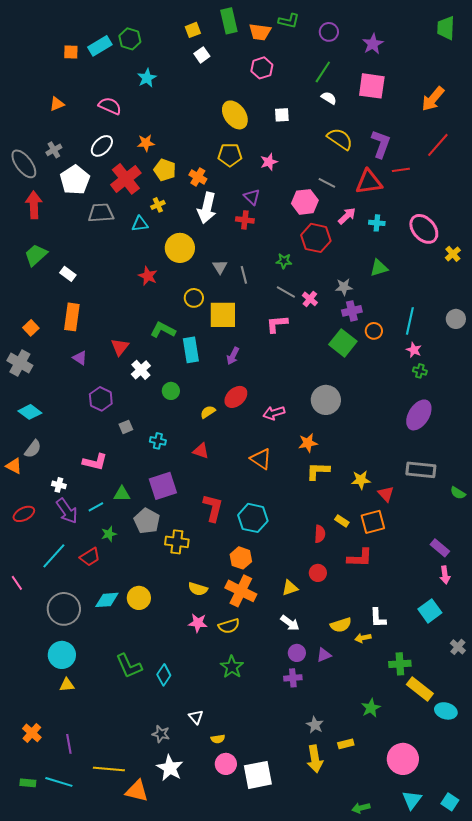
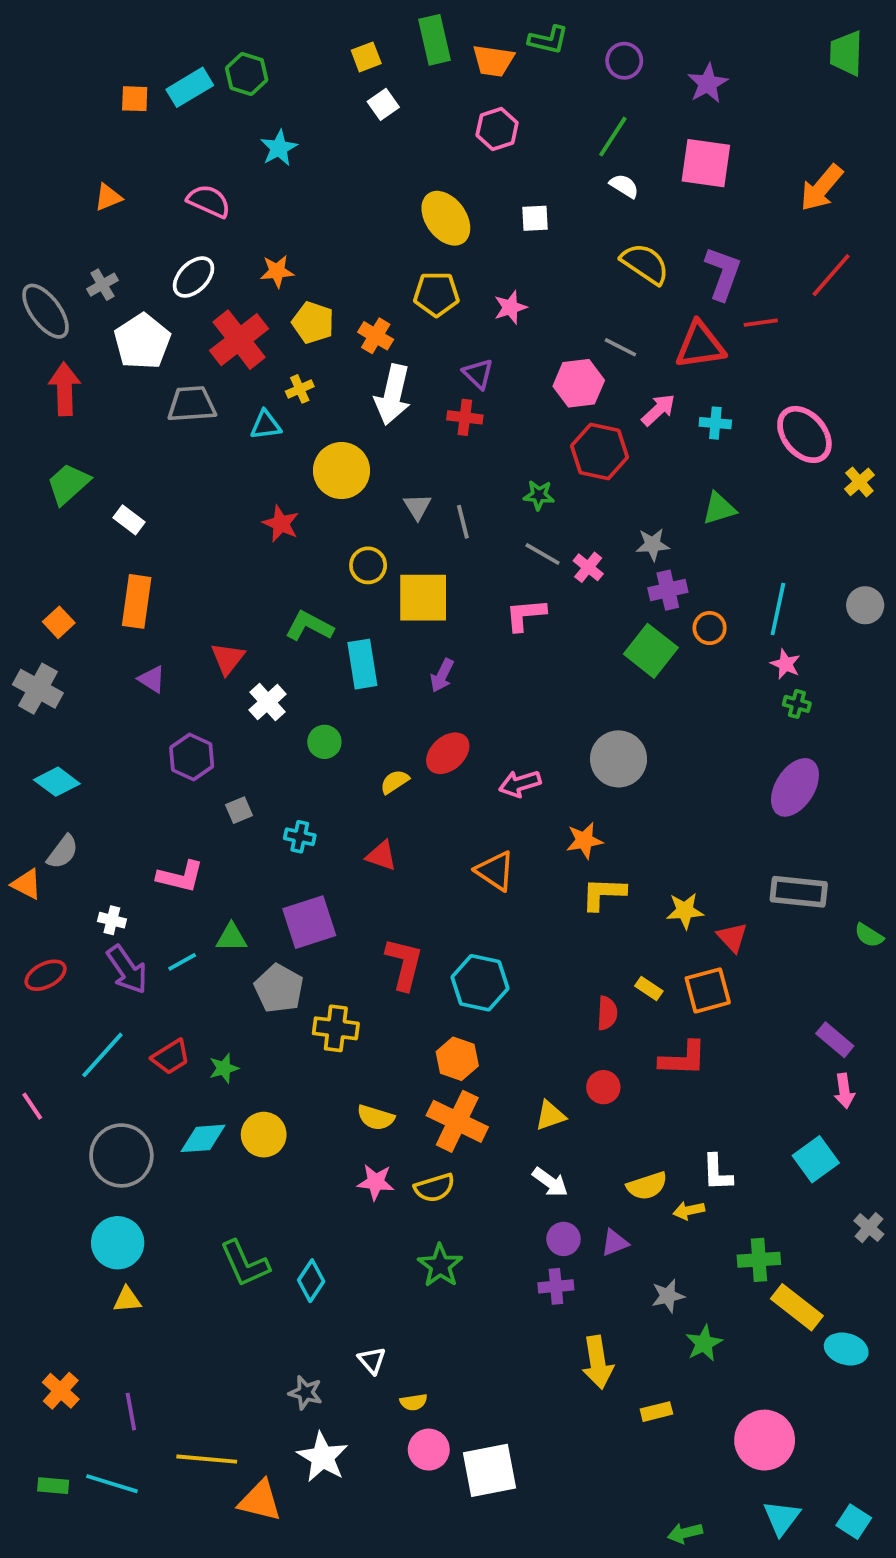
green star: (109, 534) -> (224, 1068), moved
gray star: (315, 725) -> (668, 1296), moved, turned 30
yellow arrow: (315, 759) -> (598, 1362), moved

